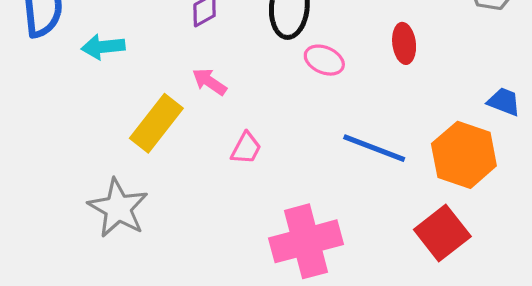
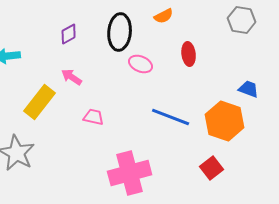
pink trapezoid: (246, 148) -> (94, 117), turned -105
red square: (442, 233) -> (212, 168), size x0.7

